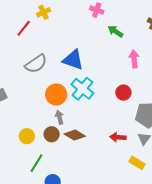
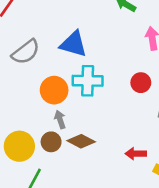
cyan cross: (82, 89) -> (88, 81), turned -35
yellow circle: (27, 136) -> (19, 146), size x1.5
red arrow: (118, 137) -> (136, 154), moved

